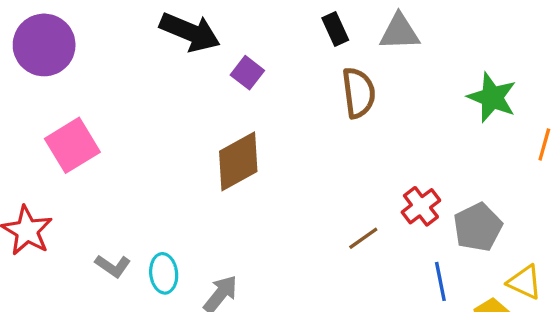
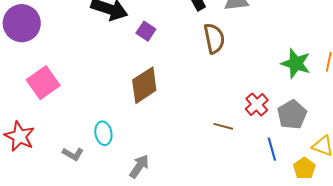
green star: (492, 97) -> (296, 64), moved
brown line: (363, 238) -> (223, 126), turned 54
cyan ellipse: (164, 273) -> (103, 133), moved

